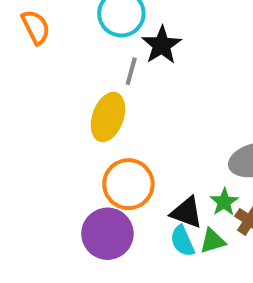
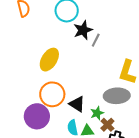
gray line: (131, 71) -> (96, 40), moved
black triangle: (187, 213) -> (77, 104), moved

